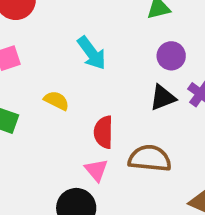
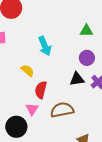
yellow semicircle: (56, 101) -> (28, 71), moved
brown semicircle: (150, 158) -> (62, 110), turned -30

